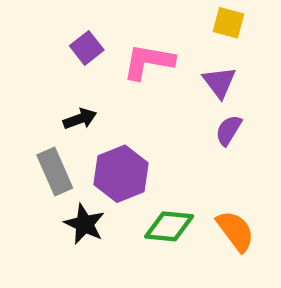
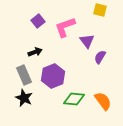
pink L-shape: (149, 62) -> (65, 27), turned -30
purple triangle: (219, 82) -> (87, 41), moved
black star: (84, 224) -> (24, 98), moved

